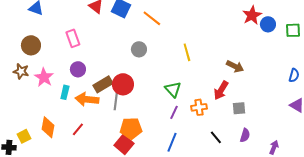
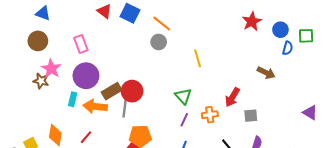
red star: (252, 15) -> (252, 21), moved
brown circle: (31, 45) -> (38, 41), moved
gray circle: (139, 49) -> (159, 42), moved
brown arrow: (235, 66) -> (266, 73), moved
purple circle: (78, 69) -> (86, 76), size x1.6
brown star: (21, 71) -> (41, 81), moved
blue semicircle: (294, 75) -> (288, 48), moved
pink star: (44, 77) -> (51, 69), moved

